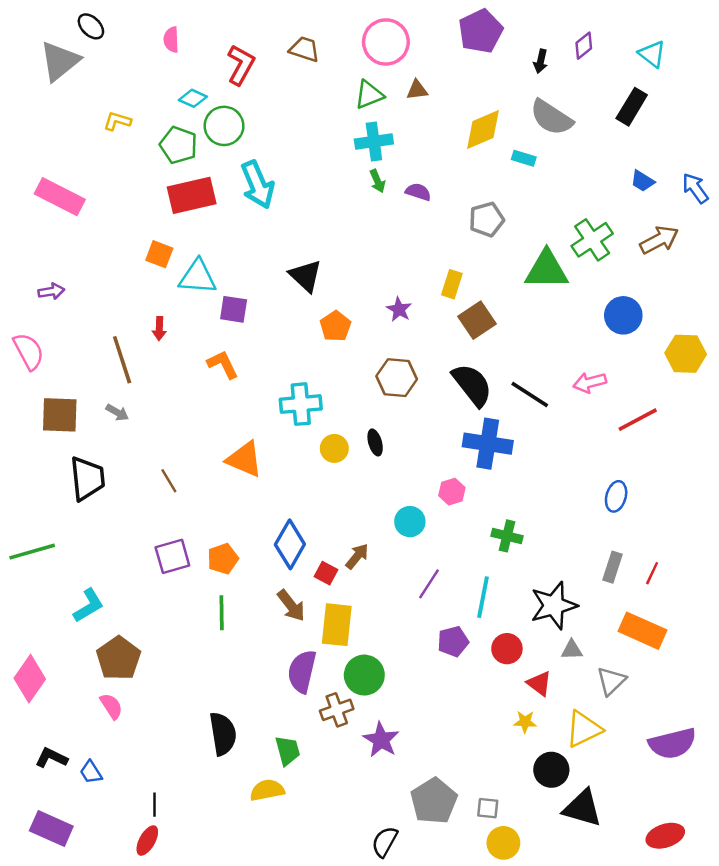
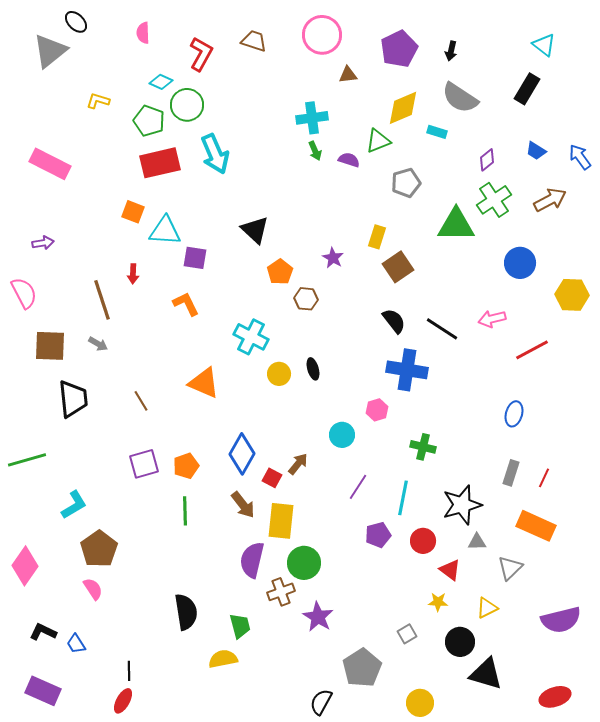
purple pentagon: (481, 31) -> (399, 49), moved
purple diamond: (584, 46) -> (487, 160), moved
green triangle: (369, 95) -> (378, 141), moved
brown hexagon: (397, 378) -> (306, 299), moved, size x0.7
black semicircle: (472, 385) -> (394, 321), size x0.7
cyan cross: (301, 404) -> (251, 337), turned 32
yellow triangle: (584, 729) -> (487, 608), size x0.7
gray square: (488, 808) -> (407, 634), moved, turned -36

